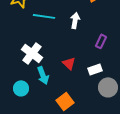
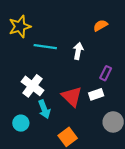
red triangle: (69, 63) -> (72, 97), size x1.5
white rectangle: (95, 69) -> (96, 94), moved

